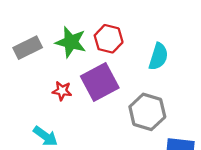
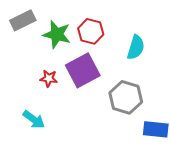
gray rectangle: (28, 48) -> (23, 20), moved

